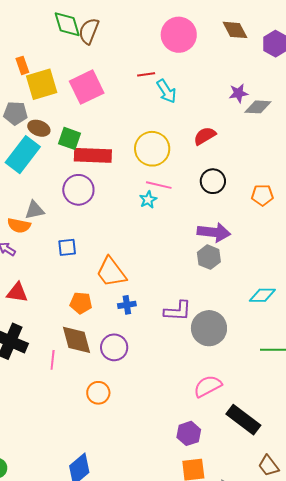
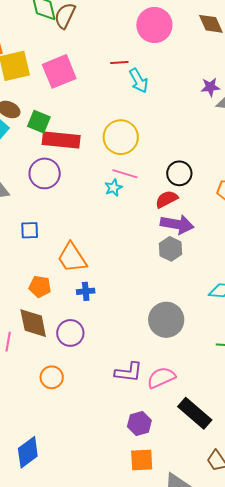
red semicircle: (205, 136) -> (167, 199), moved
purple L-shape: (178, 311) -> (129, 372), moved

